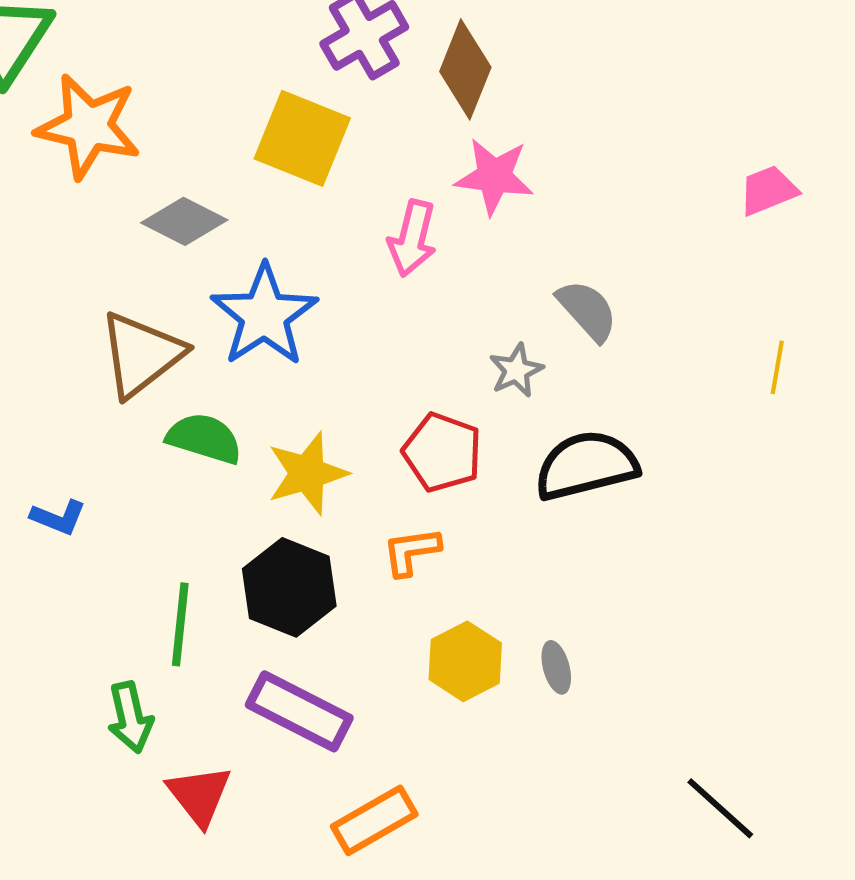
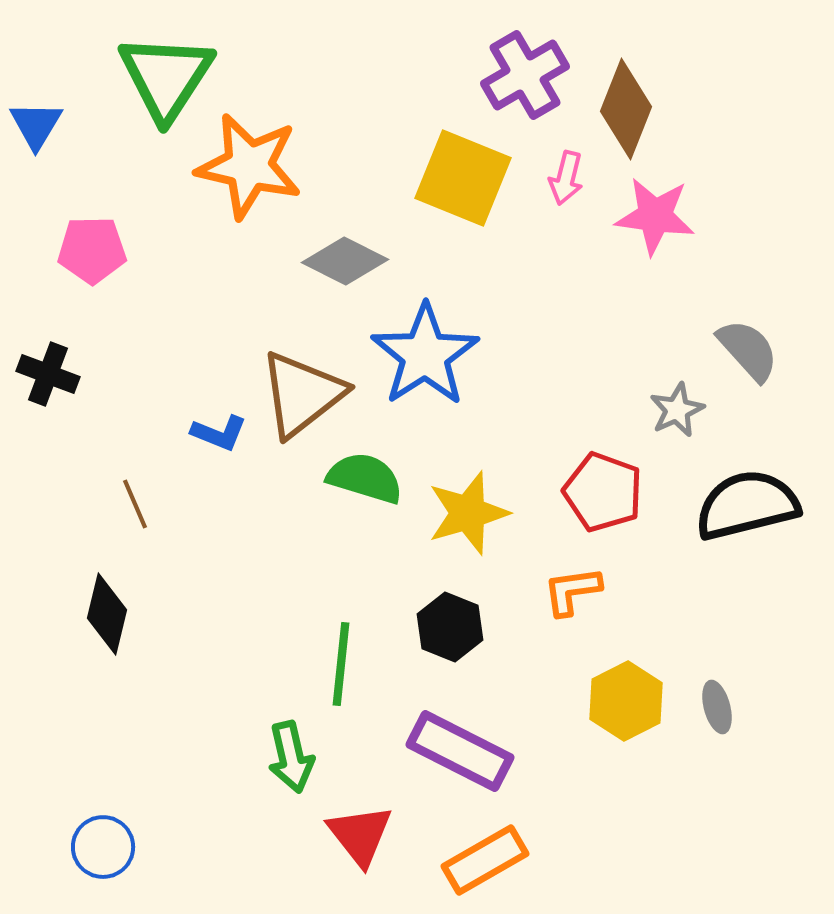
pink arrow: (412, 238) -> (566, 178), moved, size x0.7
blue L-shape: (58, 517) -> (219, 433), moved
black hexagon: (289, 587) -> (450, 627), size x0.7
orange rectangle: (374, 820) -> (485, 860), moved

